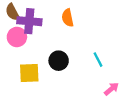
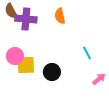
pink circle: (17, 37) -> (15, 56), moved
black circle: (59, 61) -> (52, 72), moved

